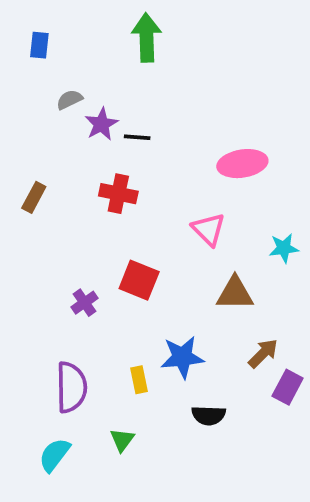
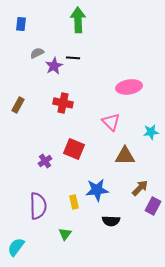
black line: (137, 137) -> (73, 58), moved
cyan semicircle: (54, 455) -> (16, 247), moved

